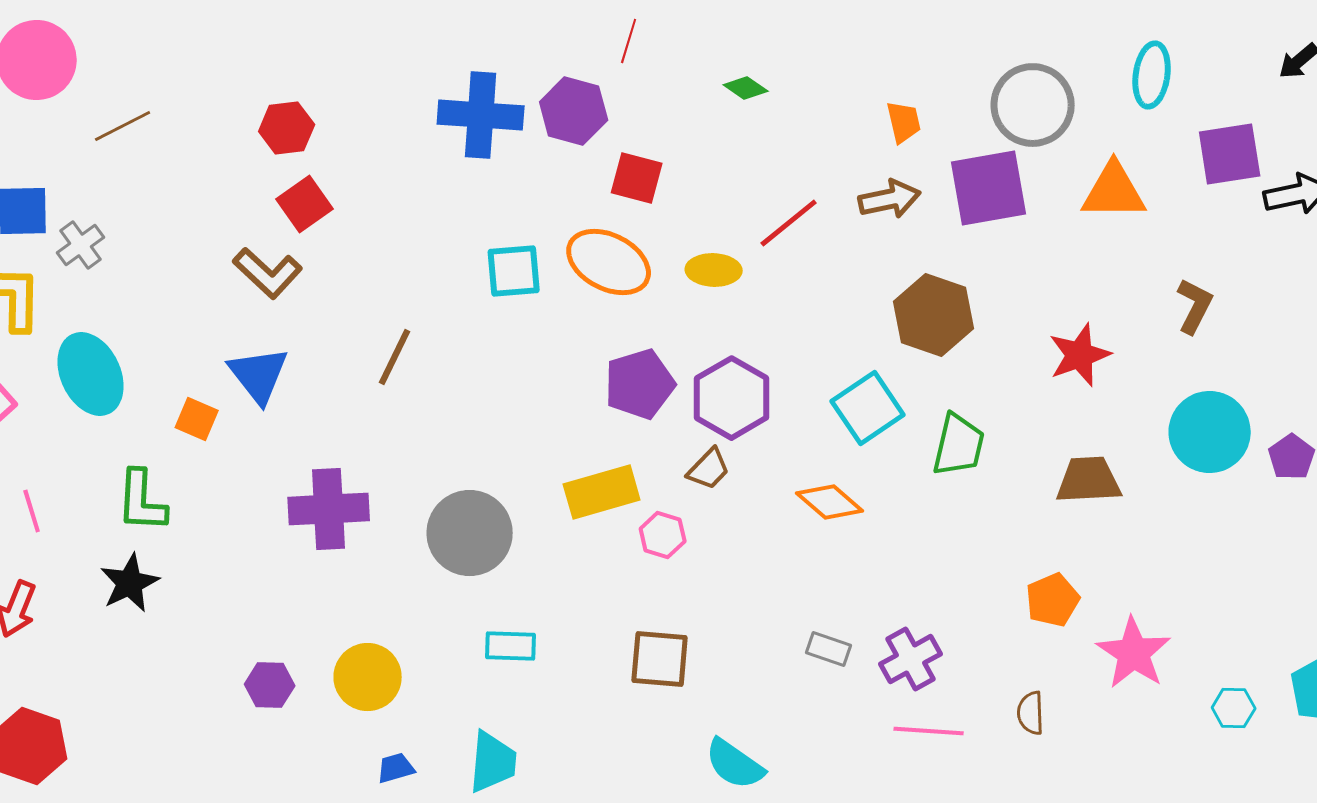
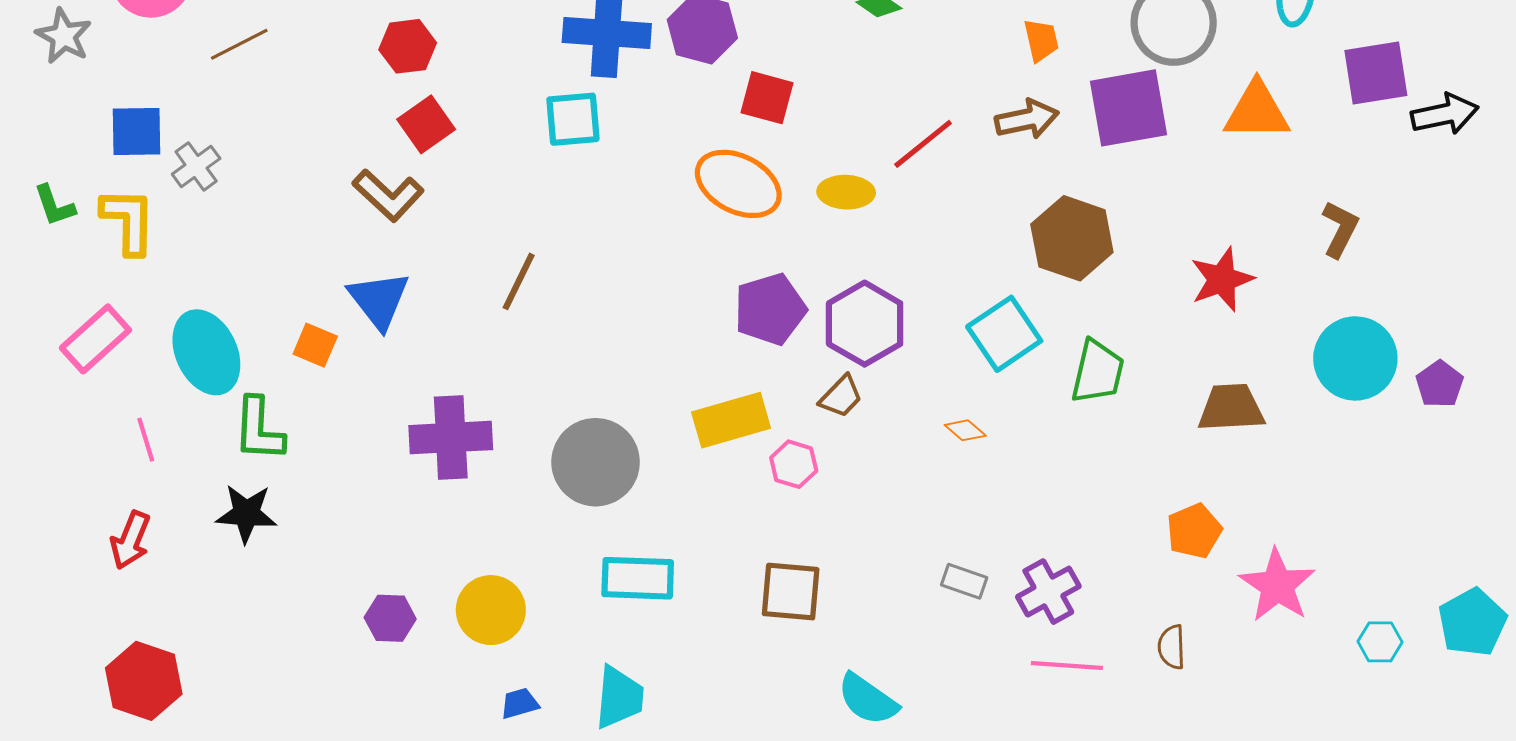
cyan square: (514, 271) -> (573, 119), moved
cyan ellipse: (91, 374) -> (206, 352), moved
orange diamond: (830, 502) -> (965, 430), size x0.6
black star: (130, 583) -> (246, 514), turned 30
cyan rectangle: (511, 646) -> (638, 578), size x1.4

